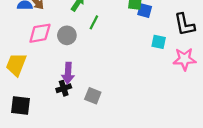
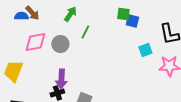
cyan square: (159, 42) -> (145, 50), turned -32

